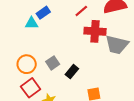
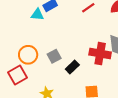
red cross: (95, 31) -> (100, 54), moved
red square: (31, 88) -> (17, 75), moved

